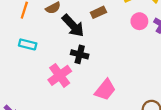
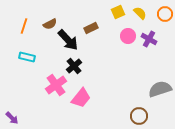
black cross: (80, 54) -> (74, 66), turned 35
pink trapezoid: (105, 90) -> (81, 98), moved

